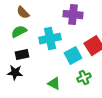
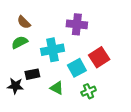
black rectangle: (22, 55) -> (32, 74), moved
green triangle: (54, 84) -> (57, 88), moved

